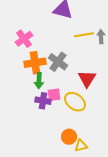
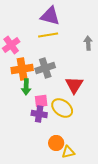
yellow line: (84, 35) -> (48, 35), moved
gray cross: (58, 62) -> (45, 68), turned 36
purple cross: (43, 101) -> (39, 114), moved

